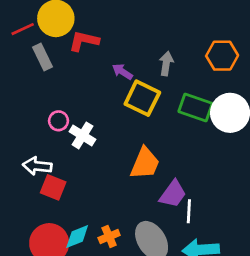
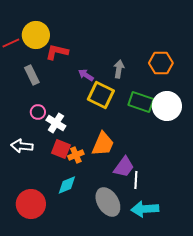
gray rectangle: (43, 57) -> (32, 75), moved
red square: (53, 187) -> (61, 149), moved
cyan diamond: (77, 236) -> (67, 185), moved
orange cross: (109, 236) -> (76, 155), moved

